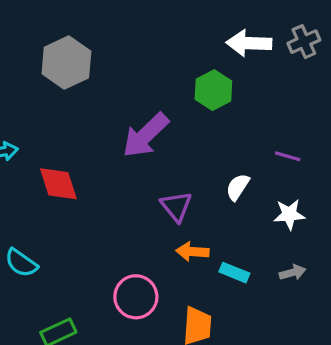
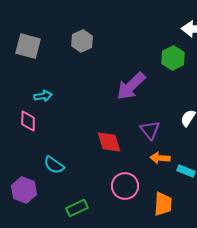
gray hexagon: (66, 63) -> (82, 41), size x0.7
red diamond: (58, 184) -> (109, 142), moved

